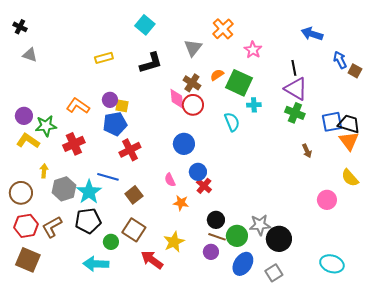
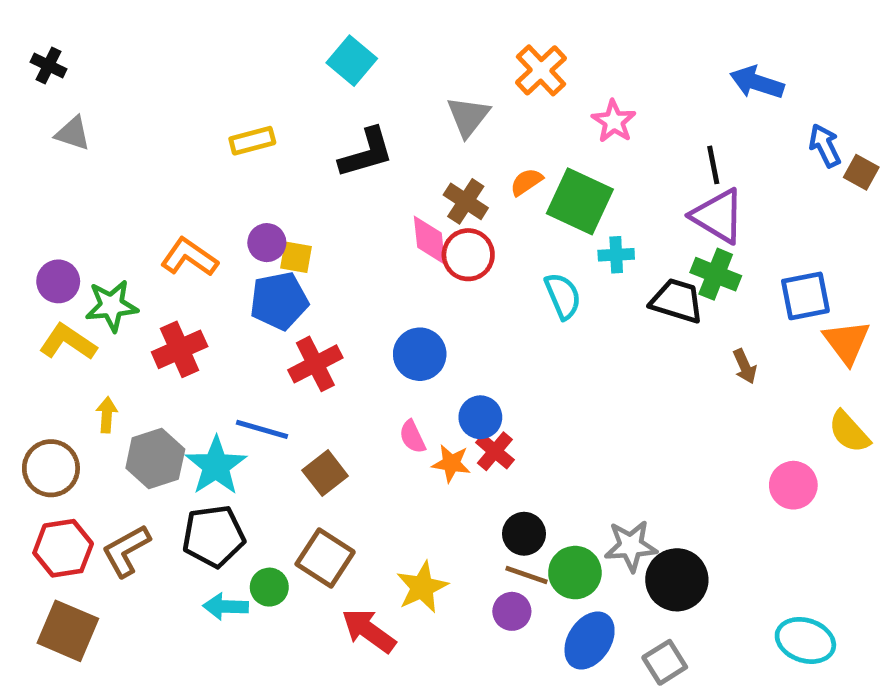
black trapezoid: (349, 124) -> (677, 301), moved
blue circle: (184, 144) -> (420, 354), moved
orange star: (181, 203) -> (451, 463), moved
cyan arrow: (96, 264) -> (226, 607), moved, size x0.7

